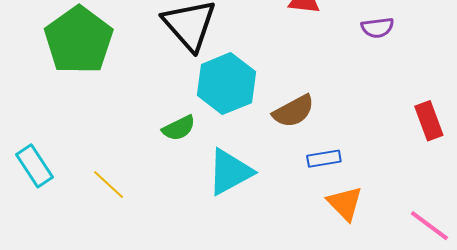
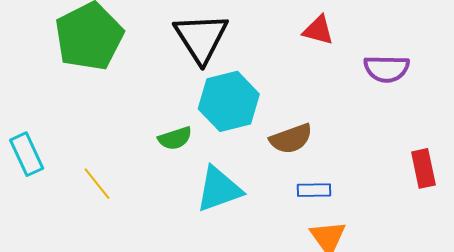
purple semicircle: (377, 28) -> (386, 69), size x1.4

